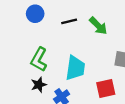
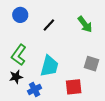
black line: (69, 21) -> (49, 25), turned -40
green arrow: (98, 26) -> (85, 24), moved

